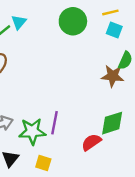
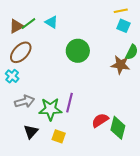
green circle: (73, 21) -> (78, 51), moved
cyan triangle: (19, 22) -> (51, 22), moved, turned -40
green diamond: (112, 123) -> (118, 128), moved, turned -60

